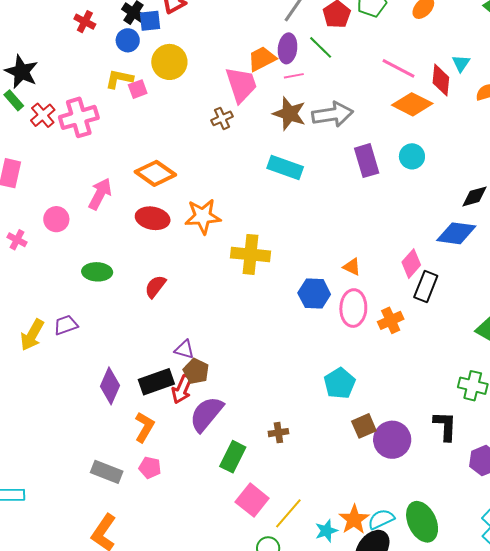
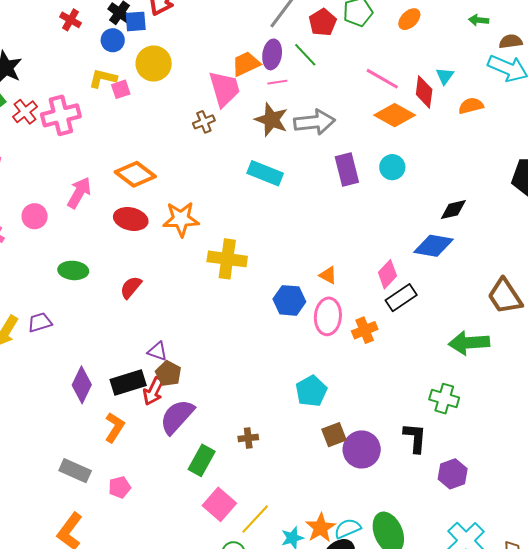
black rectangle: (426, 287) -> (401, 298), turned 32
pink pentagon: (150, 468) -> (120, 487), moved, turned -30

